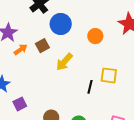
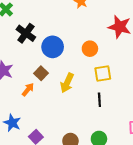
orange arrow: (21, 50) -> (28, 90), moved
yellow square: (109, 75) -> (103, 74), moved

